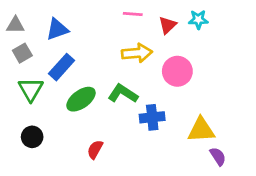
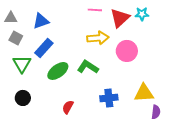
red triangle: (168, 25) -> (120, 18), size x1.5
gray square: (22, 53) -> (16, 38), turned -32
blue cross: (152, 117) -> (109, 98), moved
purple semicircle: (218, 156) -> (156, 112), turned 40

